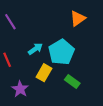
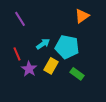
cyan pentagon: (61, 52) -> (67, 47), turned -30
purple star: (20, 89) -> (29, 69), moved

